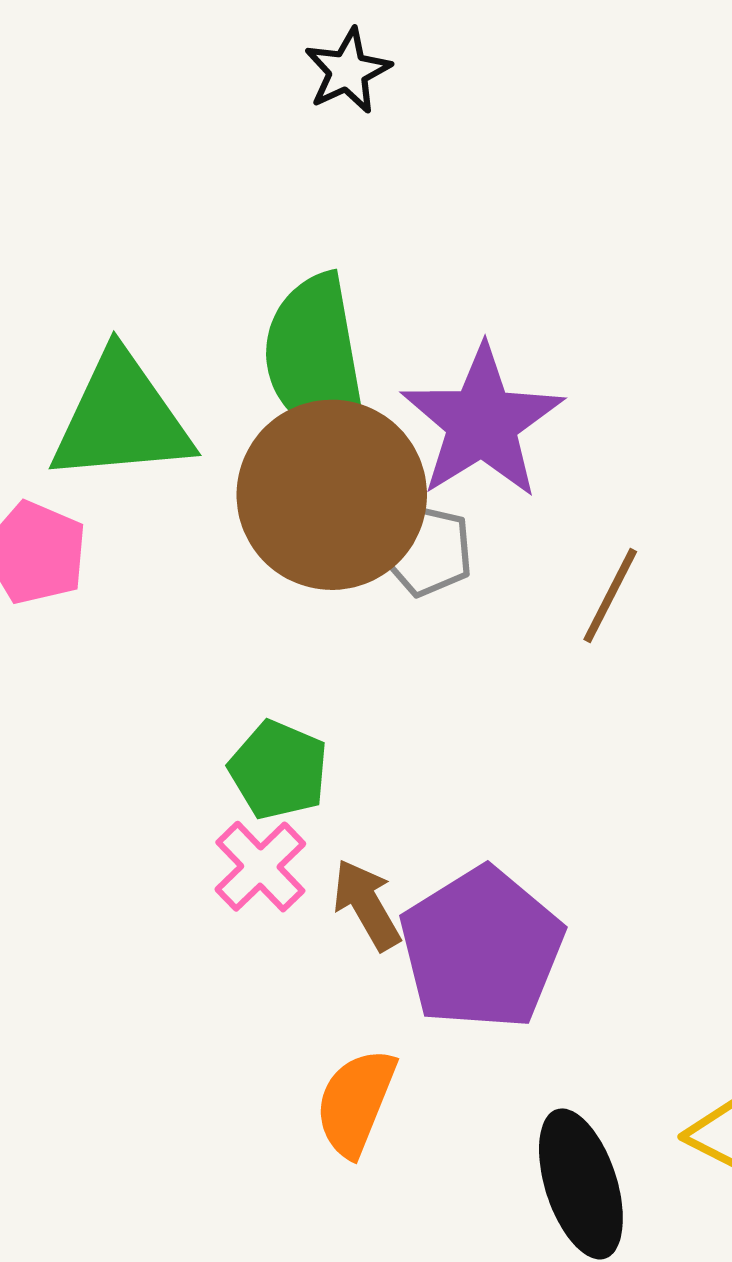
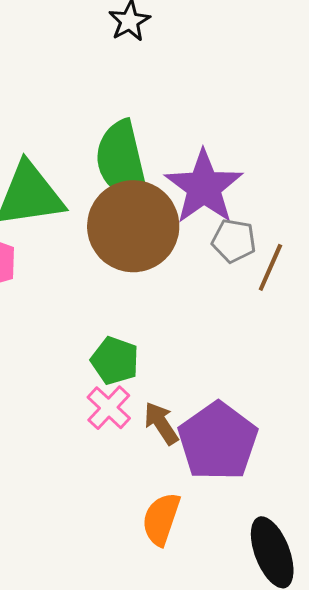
gray pentagon: (427, 550) -> (234, 241), moved

